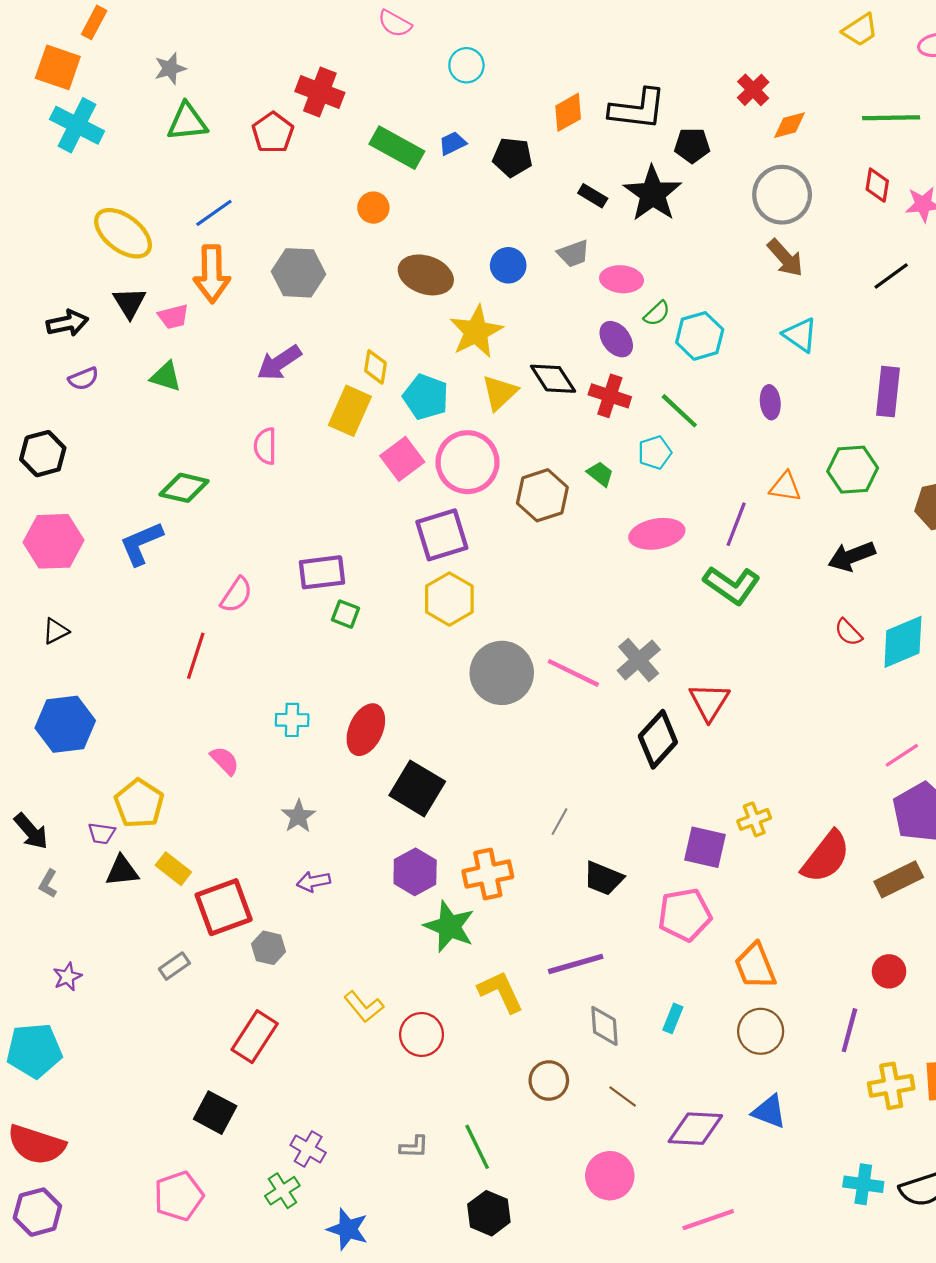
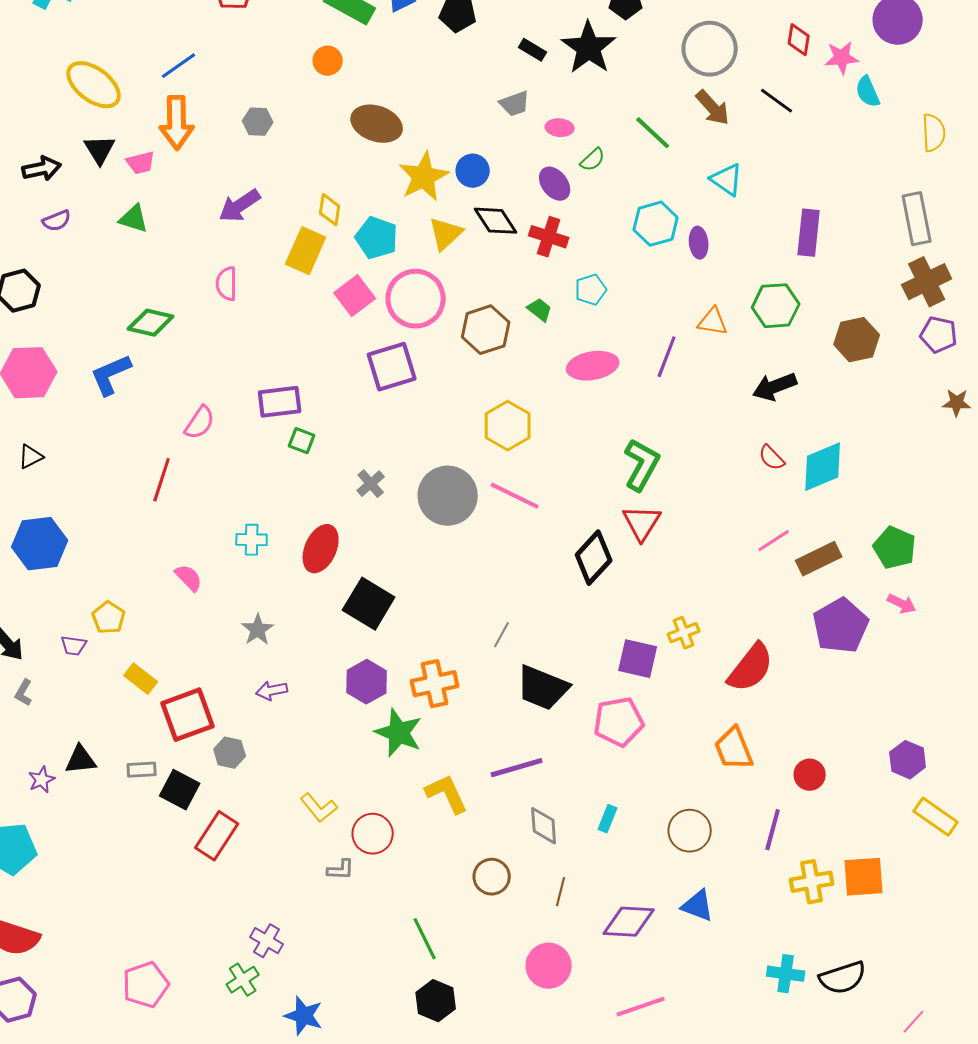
blue circle: (508, 265) -> (473, 171), moved
gray hexagon: (298, 273) -> (258, 122), size x0.6
black line: (891, 276) -> (777, 101), moved, turned 72
pink ellipse: (622, 279) -> (560, 128), size x0.7
cyan hexagon: (700, 336) -> (656, 224), moved
green line: (679, 411) -> (653, 133), moved
green L-shape: (732, 585) -> (642, 465), moved, turned -96
yellow hexagon: (449, 599) -> (508, 426), moved
gray cross: (639, 660) -> (371, 484), moved, size x0.7
pink line: (902, 755) -> (774, 541), moved
yellow pentagon: (139, 803) -> (109, 618), size x0.7
black triangle: (122, 871) -> (81, 760), moved
black trapezoid: (603, 878) -> (543, 688), size x1.4
brown rectangle: (899, 879) -> (819, 559), moved
gray rectangle: (174, 966) -> (142, 770), turned 32
orange trapezoid: (755, 966) -> (734, 749), moved
brown line: (623, 1097) -> (561, 892), turned 68
black square: (215, 1113) -> (180, 790), moved
gray L-shape: (414, 1147) -> (341, 870), moved

